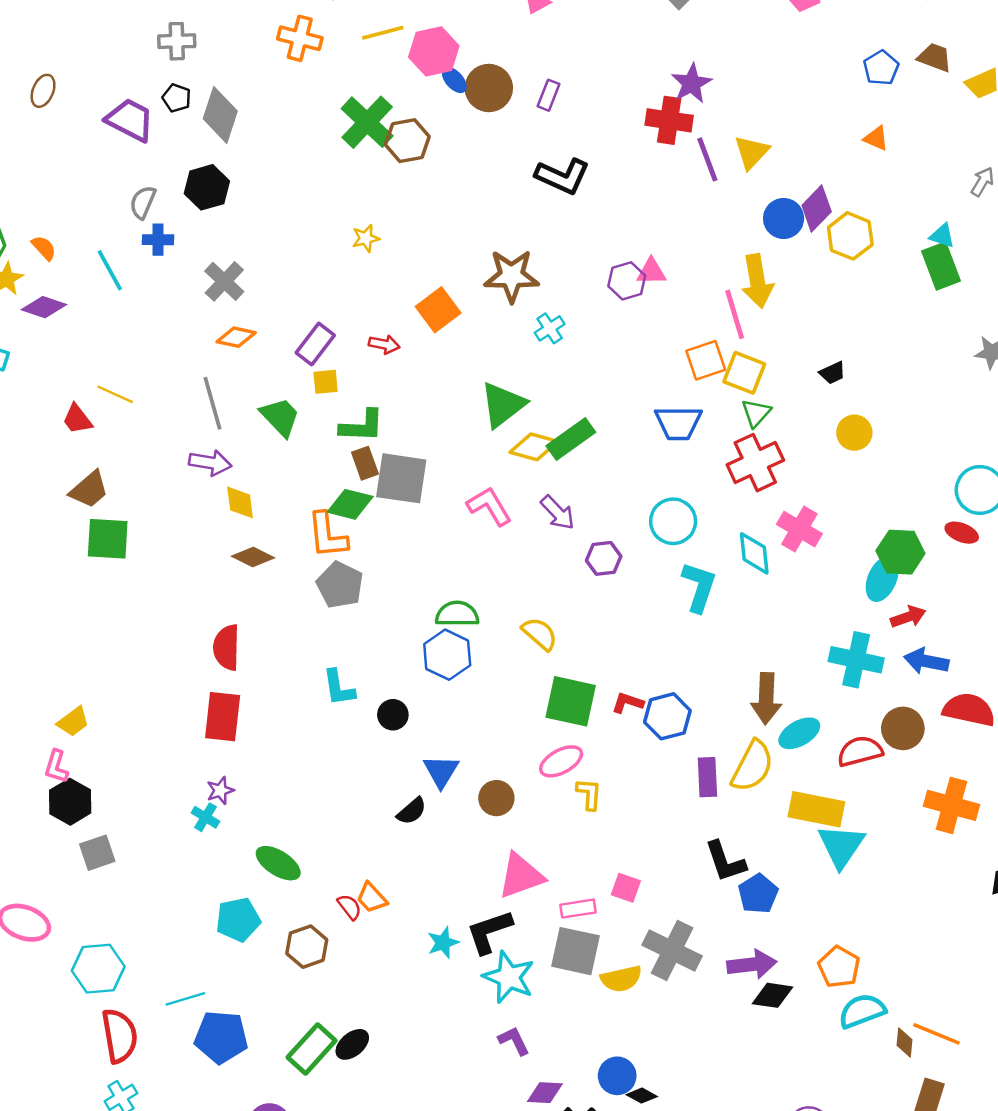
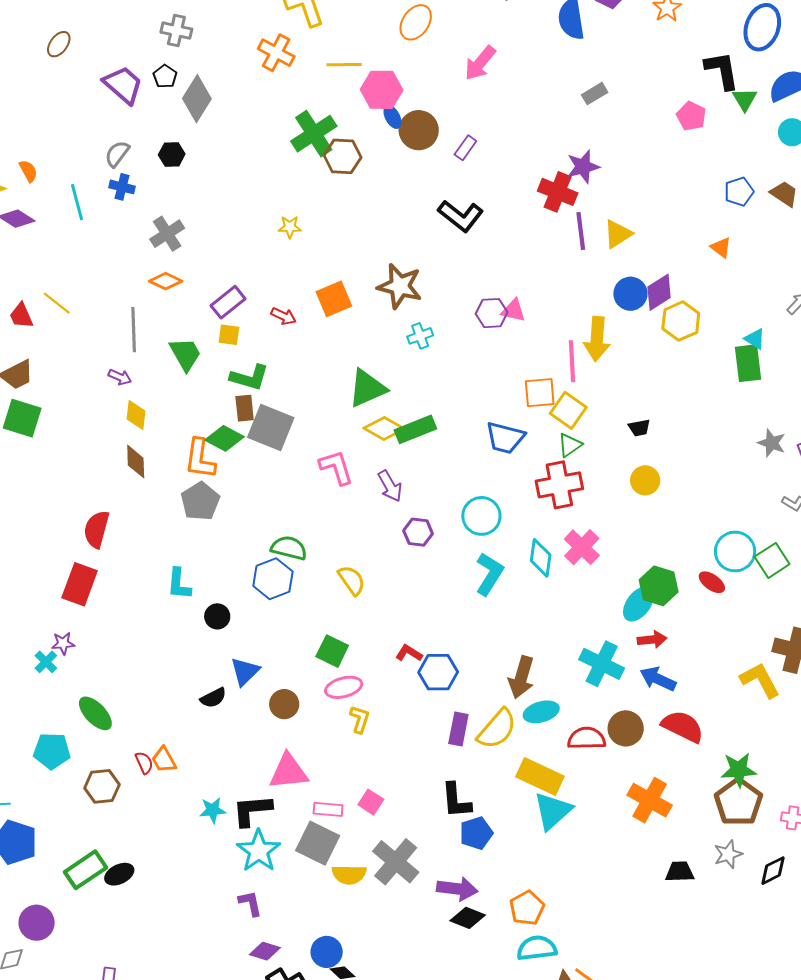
black hexagon: (207, 187) -> (172, 154), size x0.7
purple arrow: (210, 463) -> (120, 377), size x0.7
brown diamond: (253, 557) -> (136, 462), turned 48
green square: (571, 701) -> (332, 651), moved, size x0.7

